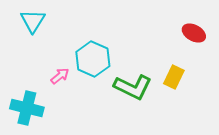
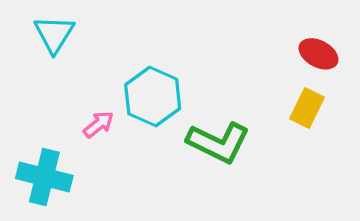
yellow rectangle: (174, 77) -> (307, 108), moved

